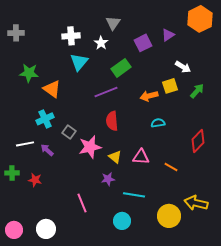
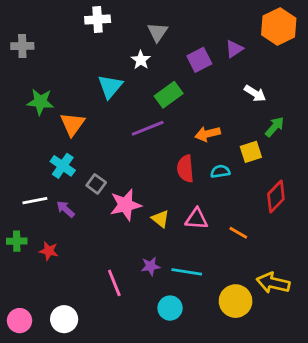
white cross: (71, 36) -> (98, 20), moved
yellow square: (170, 86) -> (251, 152), moved
orange triangle: (52, 89) -> (72, 124), turned 30
cyan cross: (45, 119) -> (63, 166), turned -30
red semicircle: (112, 121) -> (185, 169), moved
purple star: (108, 179) -> (151, 266), moved

